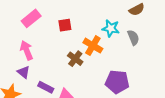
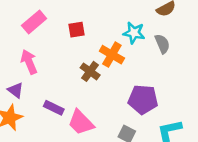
purple triangle: (23, 72) -> (16, 90), moved

